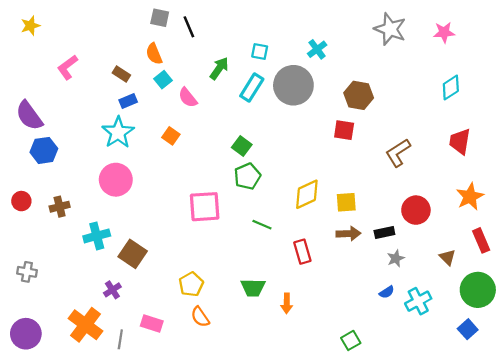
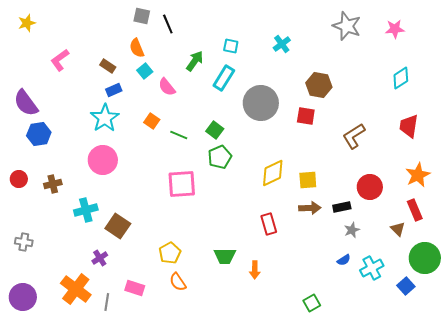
gray circle: (293, 85) -> (261, 103), moved
green line: (262, 225) -> (179, 135), moved
red rectangle: (481, 240) -> (415, 210), moved
blue square: (468, 329) -> (406, 286), moved

